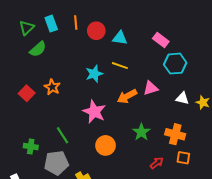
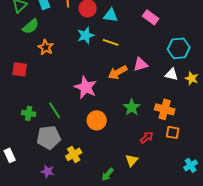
cyan hexagon: (175, 64) -> (179, 48), moved
cyan star: (94, 74) -> (86, 35), moved
orange star: (52, 87) -> (46, 47), moved
red square: (27, 93) -> (20, 69), turned -35
green cross: (31, 147) -> (29, 113), moved

